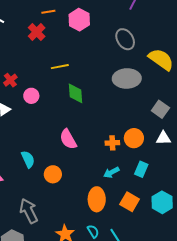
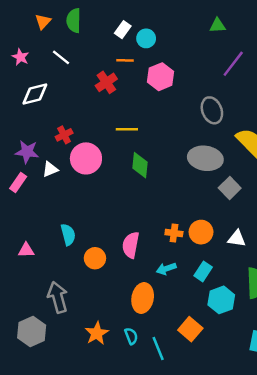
pink circle: (31, 96) -> (86, 158), size x1.6
gray square: (160, 109) -> (230, 188), moved
pink semicircle: (68, 139) -> (131, 245), moved, turned 30
orange square: (130, 202) -> (190, 329), moved
cyan hexagon: (162, 202) -> (221, 300), moved

